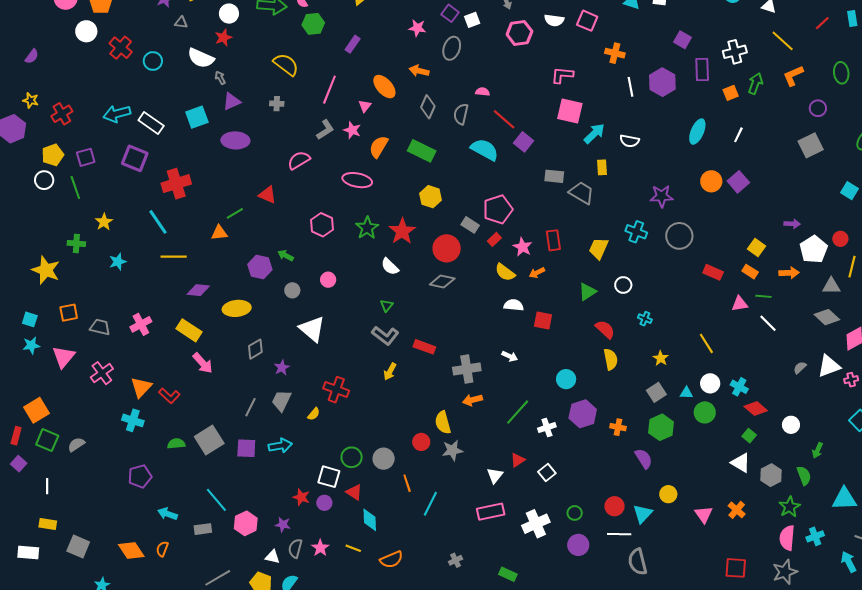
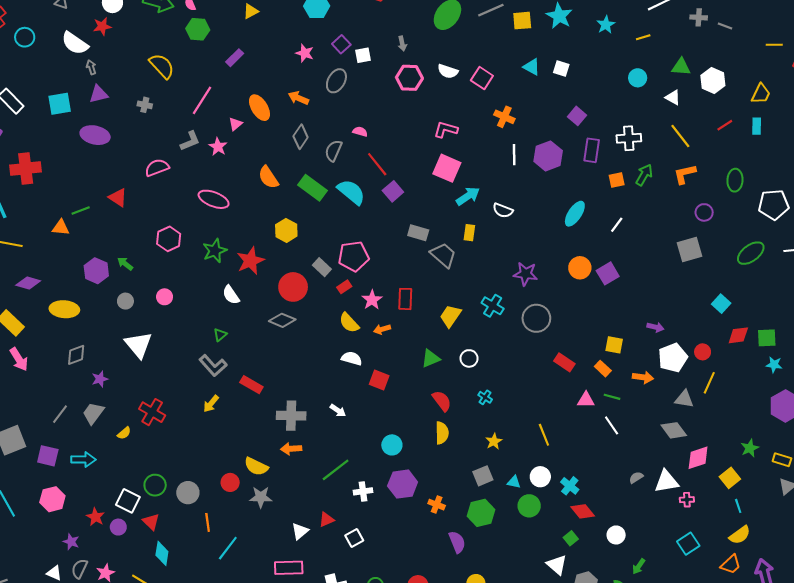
orange semicircle: (379, 147) -> (268, 177), moved, turned -75
green rectangle: (422, 151) -> (312, 188), moved
yellow square: (757, 247) -> (614, 345), turned -36
yellow semicircle: (443, 422) -> (256, 466), turned -60
pink hexagon: (246, 523) -> (52, 499), moved

